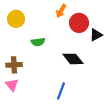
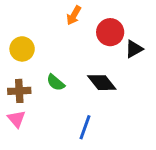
orange arrow: (61, 11) -> (74, 15), moved
yellow circle: (16, 19) -> (22, 49), moved
green semicircle: (38, 42) -> (56, 83), moved, turned 48

